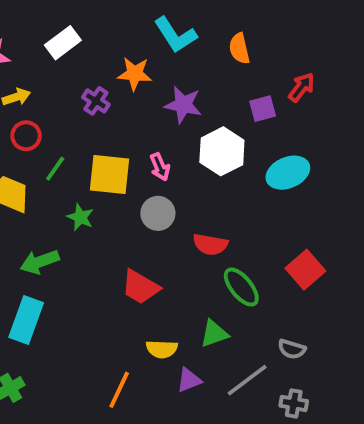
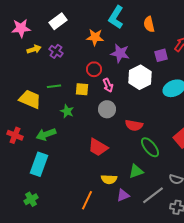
cyan L-shape: (175, 35) -> (116, 17), turned 65
purple cross: (96, 101) -> (56, 51), moved
red circle: (26, 136) -> (94, 69), moved
green line: (55, 169) -> (54, 86), turned 48
yellow square: (109, 175) -> (82, 89), size x0.6

